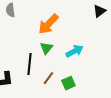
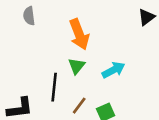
orange arrow: (48, 24) -> (79, 34), turned -65

